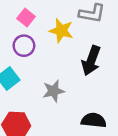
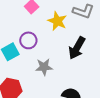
purple circle: (24, 46) -> (28, 40), moved

